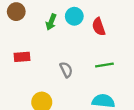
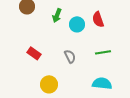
cyan circle: (74, 16) -> (77, 24), moved
red rectangle: (22, 57) -> (34, 53), moved, turned 40

